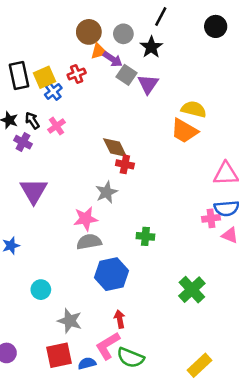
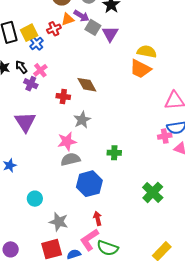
orange triangle: (99, 51) -> (68, 19), moved
purple cross: (23, 142) -> (31, 84), moved
red cross: (125, 164) -> (63, 97), moved

